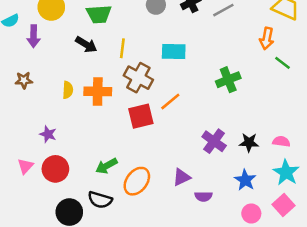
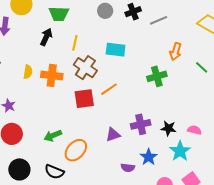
orange arrow: (267, 38) -> (176, 52), moved
black arrow: (86, 44) -> (46, 37), turned -102
purple cross: (214, 141) -> (141, 124), turned 36
cyan star: (286, 172) -> (180, 151), moved
purple triangle: (182, 177) -> (113, 135), moved
blue star: (245, 180) -> (149, 157), moved
black semicircle: (100, 200) -> (54, 172), moved

